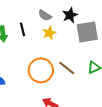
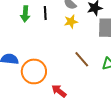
orange circle: (41, 70) -> (34, 71), moved

